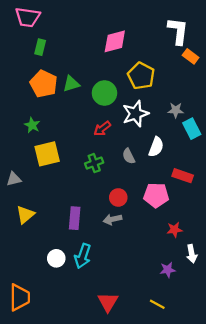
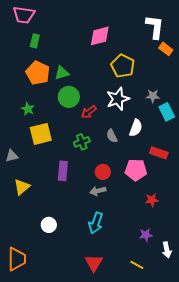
green circle: (104, 93) -> (69, 97), moved
purple rectangle: (75, 218) -> (63, 171), moved
white arrow: (192, 254) -> (167, 250), moved
cyan arrow: (83, 256) -> (96, 223), moved

